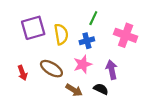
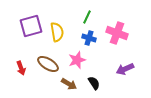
blue cross: (87, 41) -> (89, 38), moved, turned 32
purple arrow: (112, 70) -> (125, 69), moved, turned -102
black semicircle: (101, 89) -> (94, 83), turned 32

